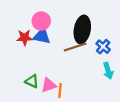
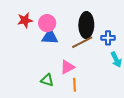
red star: (25, 38) -> (25, 20), moved
blue cross: (103, 47) -> (108, 38), turned -32
pink triangle: (49, 85) -> (67, 67), moved

